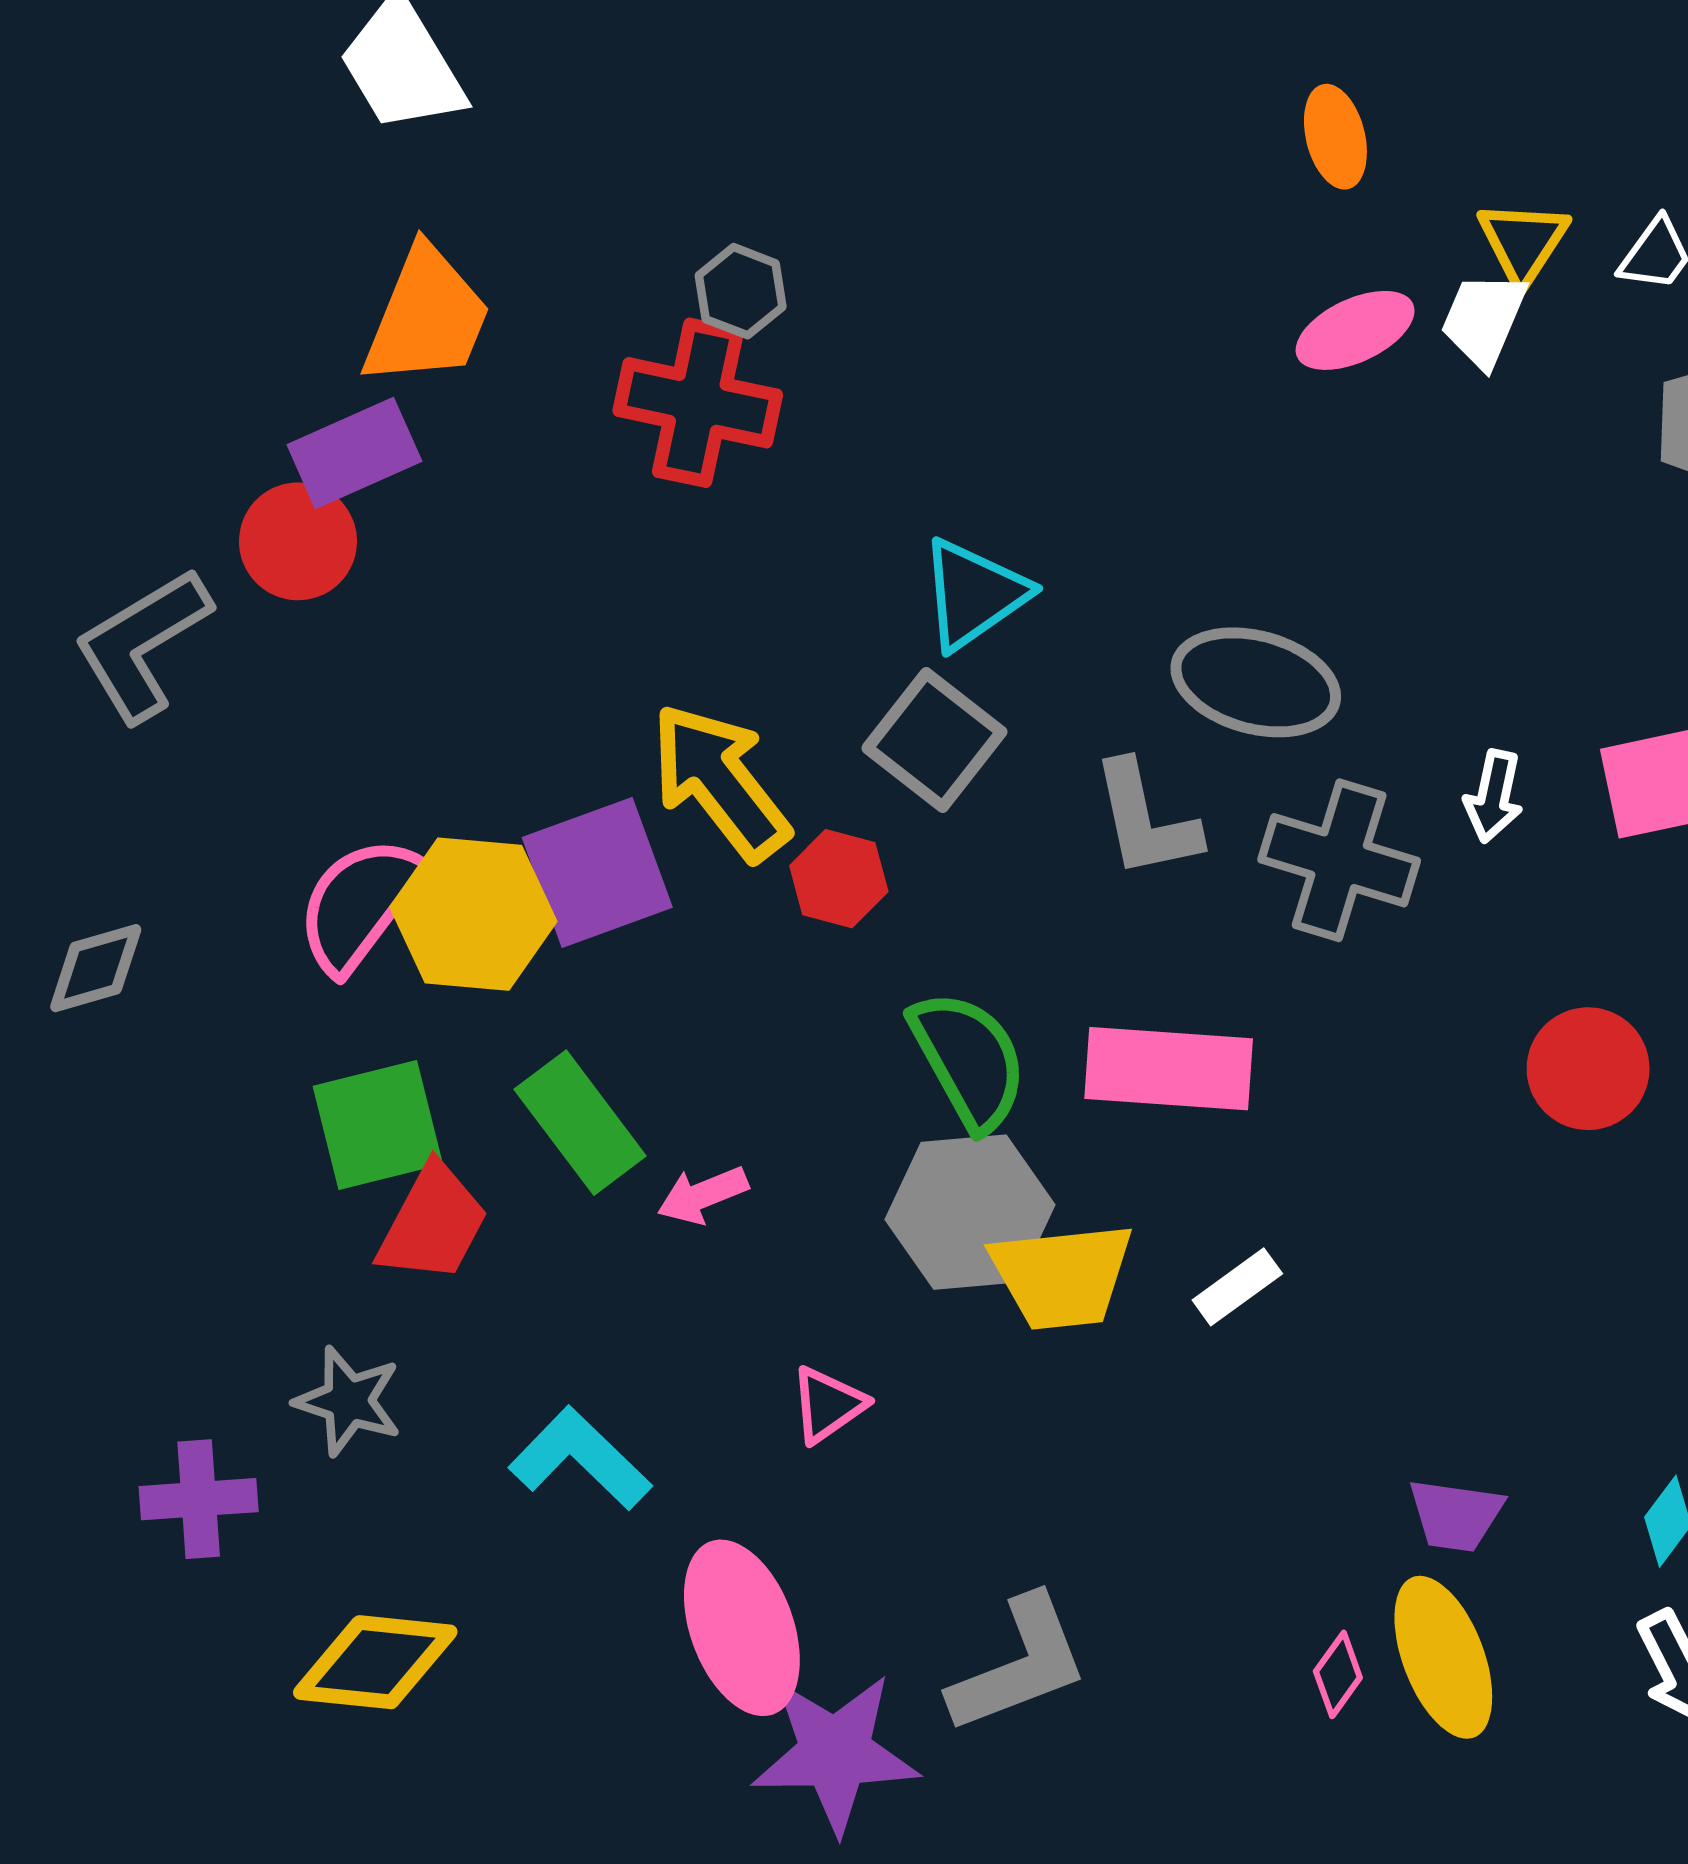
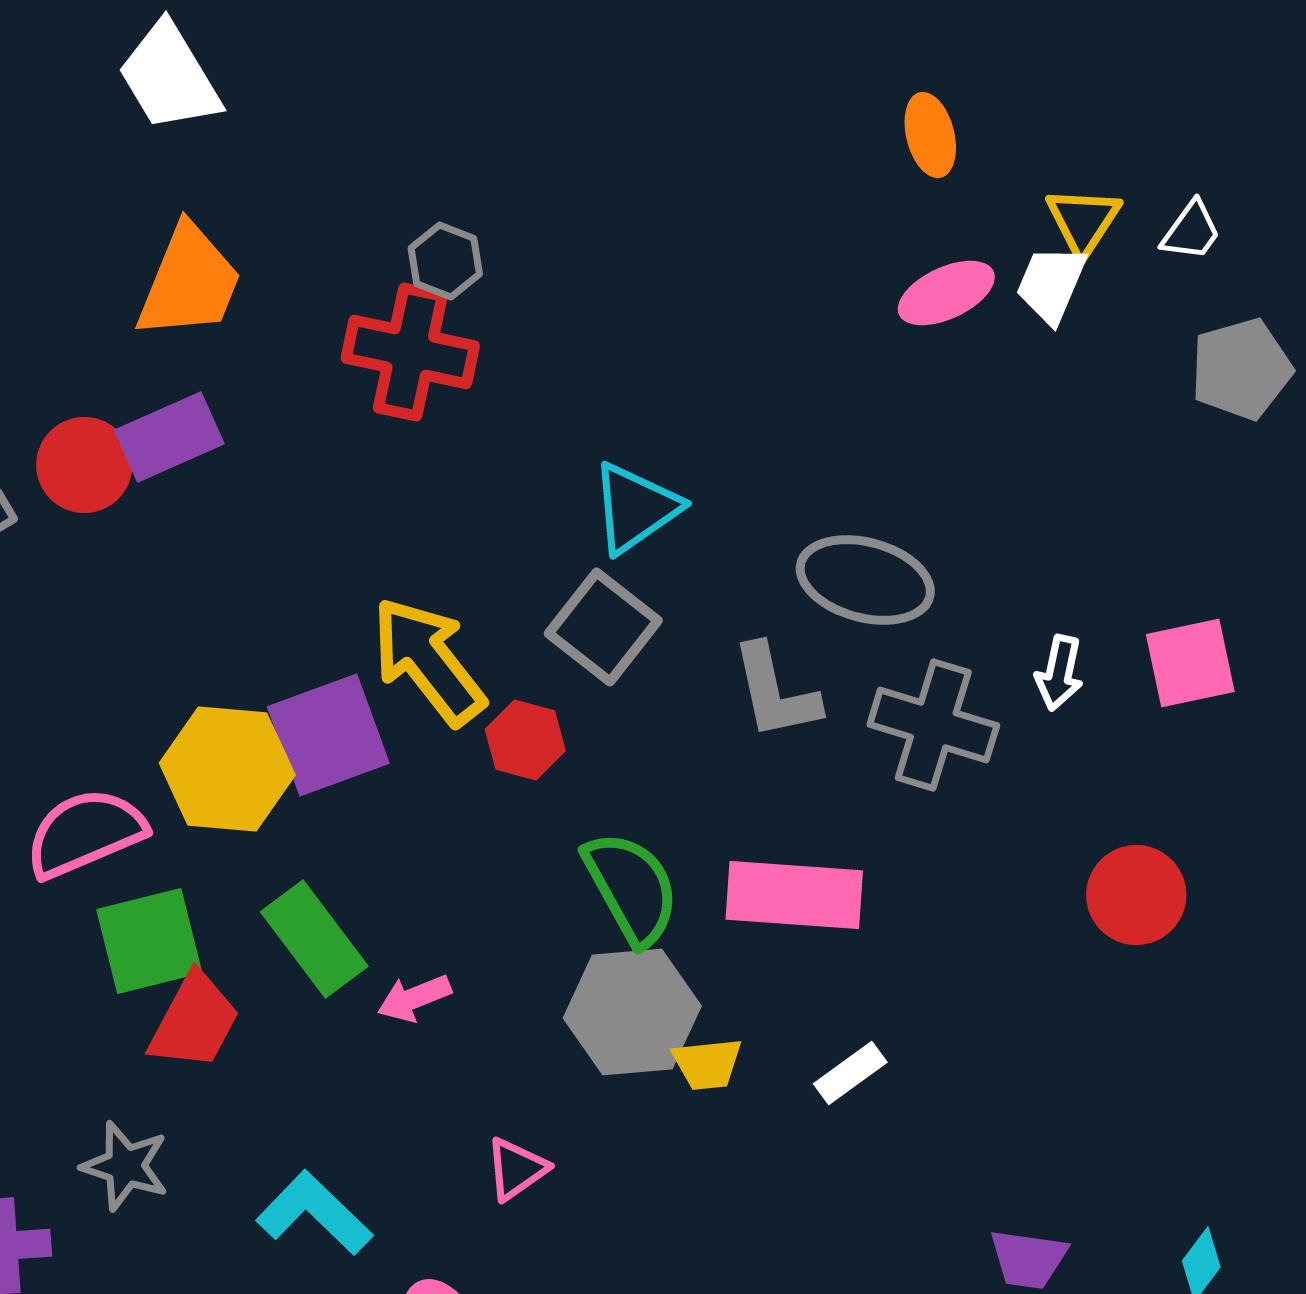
purple rectangle: (354, 453) -> (169, 437), moved
pink semicircle: (359, 904) -> (85, 833), moved, turned 30
yellow trapezoid: (1062, 1276) -> (707, 1064), size x0.6

